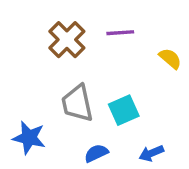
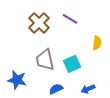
purple line: (120, 33) -> (70, 19), turned 35
yellow semicircle: (170, 59) -> (97, 43), moved, turned 56

